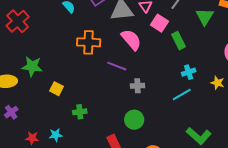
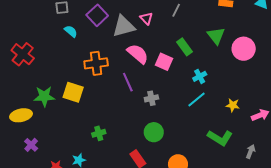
green triangle: (205, 17) -> (216, 36), moved
pink square: (160, 23) -> (164, 62), moved
purple line: (117, 66) -> (128, 82), turned 54
yellow star: (217, 83) -> (233, 105), moved
yellow square: (56, 89) -> (73, 92), moved, size x1.5

